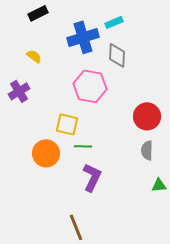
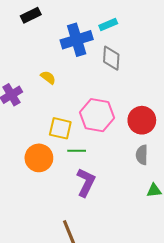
yellow semicircle: (34, 56) -> (48, 77), moved
pink hexagon: (90, 86) -> (97, 115), moved

